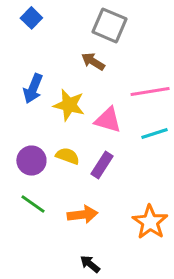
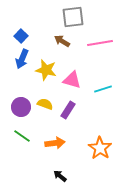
blue square: (31, 18) -> (21, 36), moved
gray square: (110, 25) -> (73, 17), turned -30
pink line: (150, 91) -> (100, 43), moved

